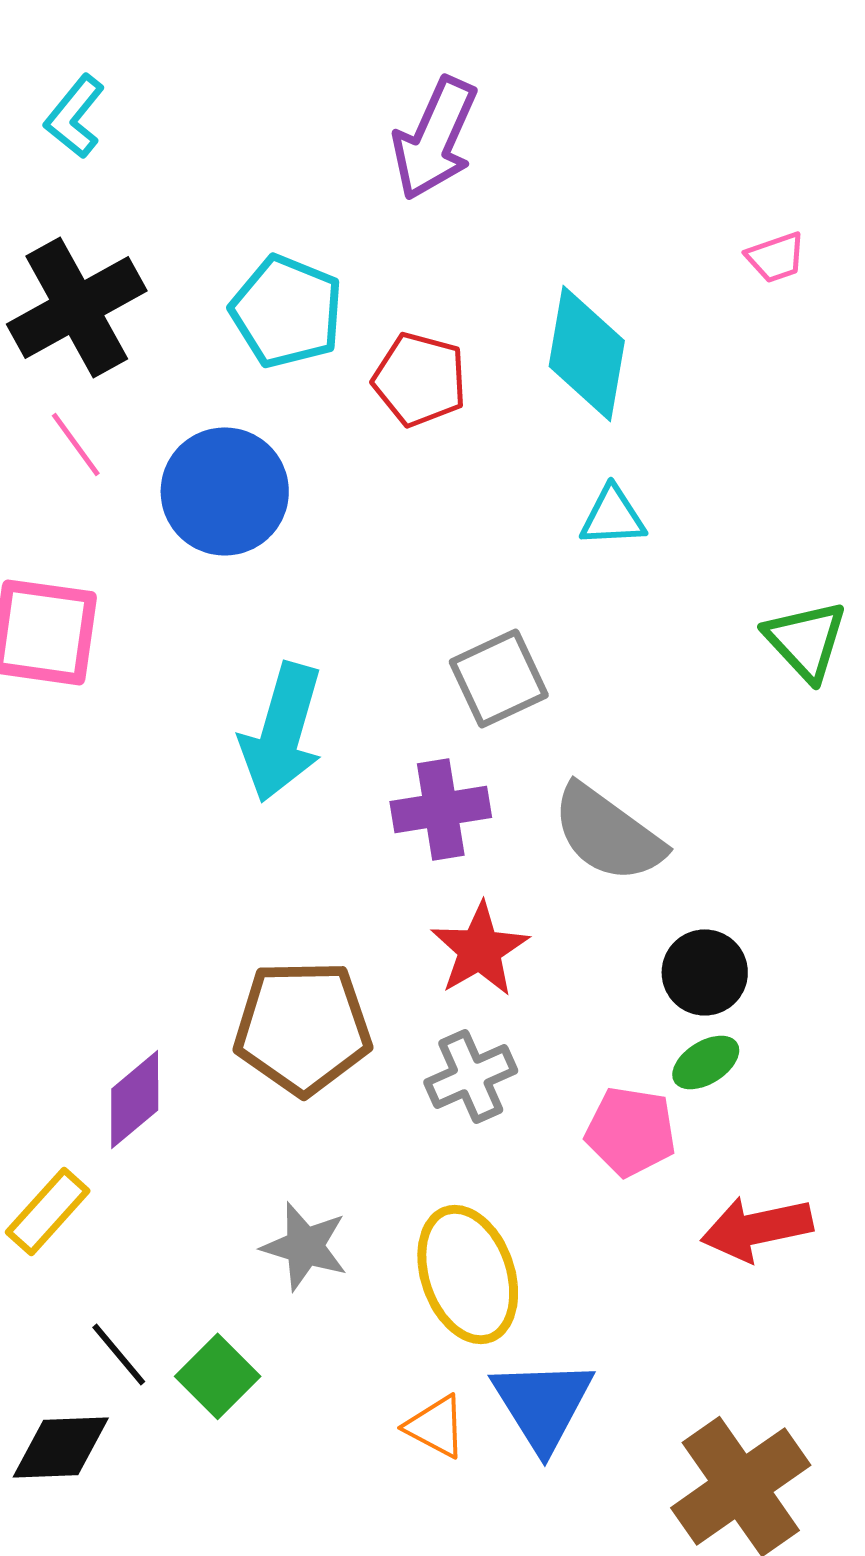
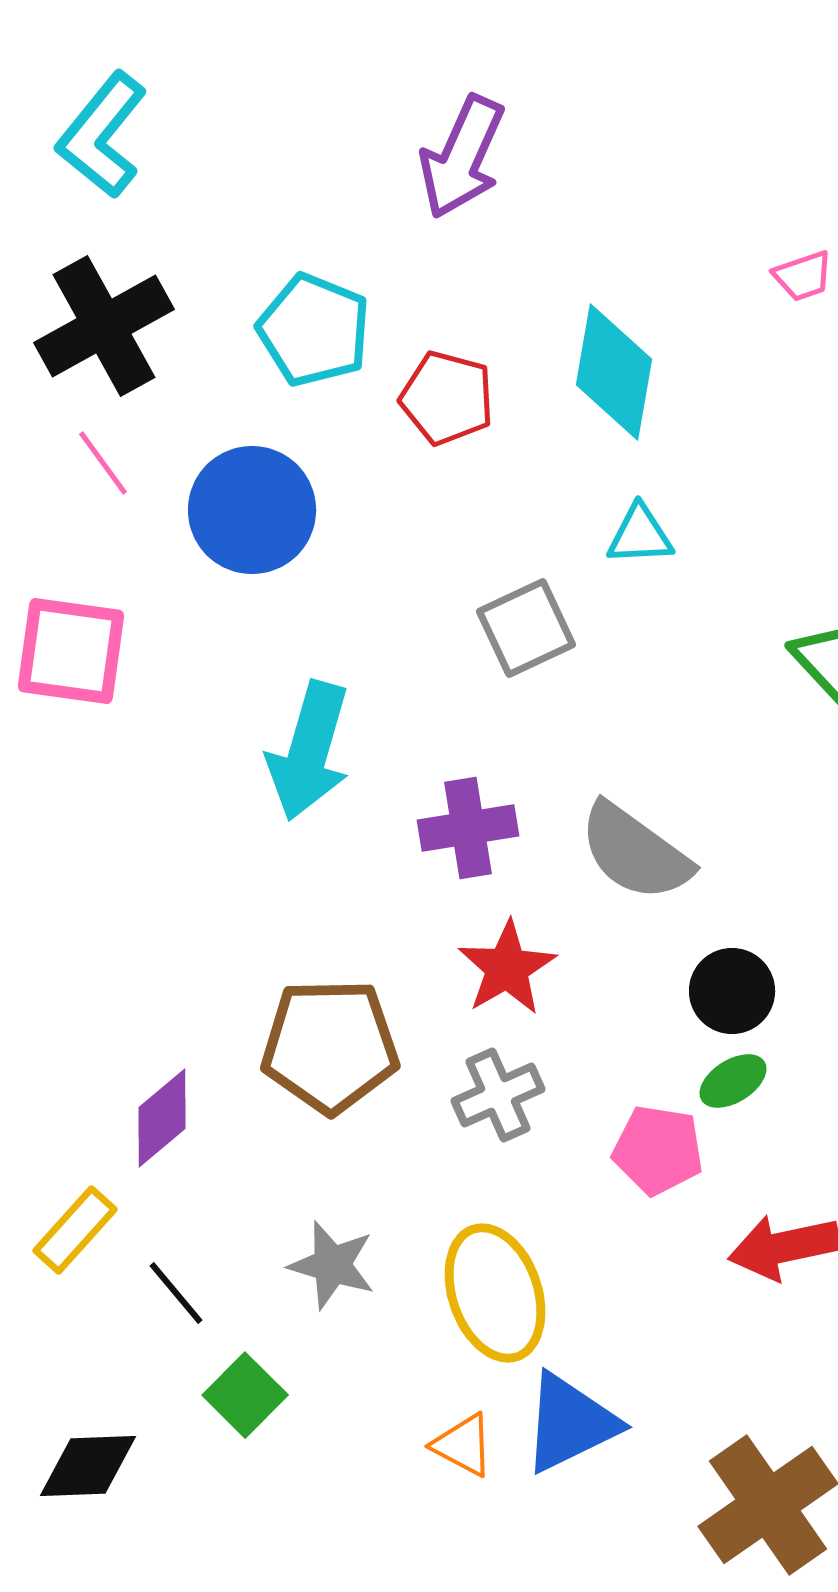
cyan L-shape: (75, 116) -> (102, 135), size x1.5
gray square: (499, 678) -> (526, 628), moved
black line: (119, 1354) -> (176, 1293), moved
blue triangle: (543, 1404) -> (570, 1423), turned 36

